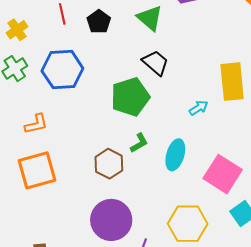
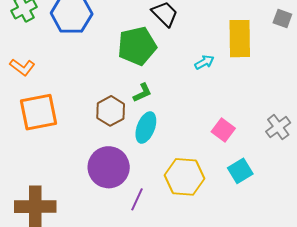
orange L-shape: (36, 124) -> (22, 67), moved, turned 45
cyan ellipse: (175, 155) -> (146, 128), moved
pink square: (223, 174) -> (223, 130), size x0.6

